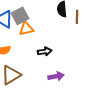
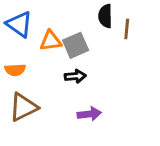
gray square: (20, 16) -> (76, 45), moved

